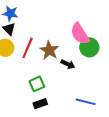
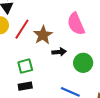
green circle: (89, 47) -> (83, 63), moved
black arrow: (68, 64) -> (59, 52), turned -40

